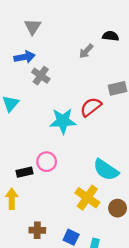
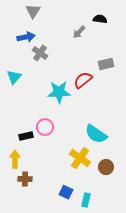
brown cross: (37, 230) -> (25, 179), moved

